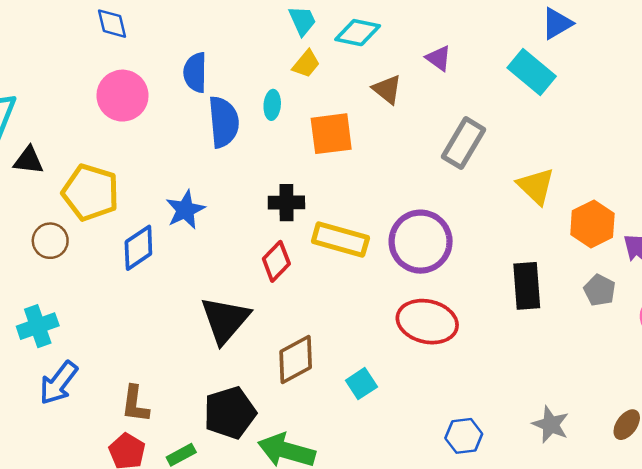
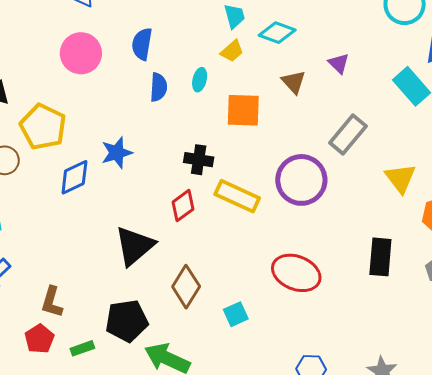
blue semicircle: (224, 122) -> (159, 87), size x0.7
purple circle: (421, 242) -> (301, 180), moved
brown diamond: (296, 359) -> (186, 287), turned -39

